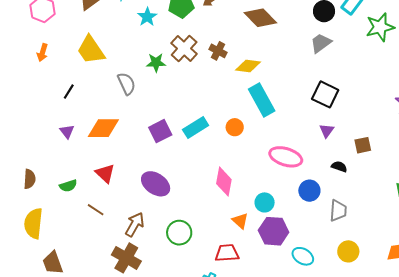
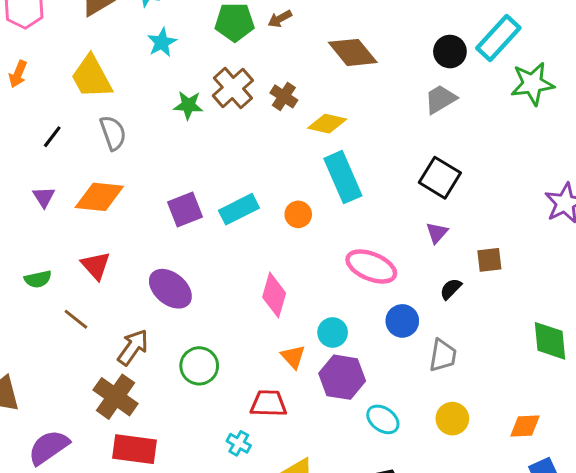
cyan star: (147, 17) -> (162, 42), moved
gray semicircle: (126, 84) -> (113, 133), moved
black semicircle: (339, 167) -> (451, 289), turned -70

